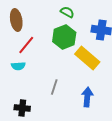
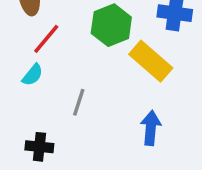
cyan semicircle: (18, 66) -> (33, 75), turned -48
gray line: (54, 87) -> (79, 102), moved

